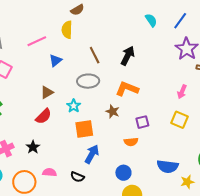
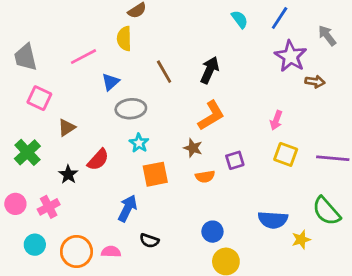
gray ellipse: (88, 81) -> (131, 109), moved
orange L-shape: (127, 89) -> (211, 116), turned 130
brown triangle: (47, 92) -> (67, 128), moved
pink arrow: (182, 92) -> (276, 120), moved
orange semicircle: (131, 142) -> (205, 177), moved
black star: (33, 147) -> (68, 174), moved
blue arrow: (92, 154) -> (127, 208), moved
pink semicircle: (49, 172) -> (111, 252), moved

